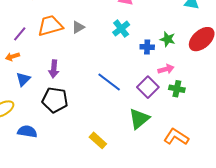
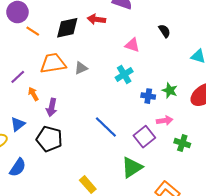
purple line: (20, 34) -> (18, 77), moved
orange arrow: (12, 57) -> (33, 94), moved, turned 72
blue triangle: (23, 79) -> (18, 124), moved
green cross: (177, 89) -> (182, 143), moved
blue semicircle: (27, 131) -> (18, 167), turned 108

